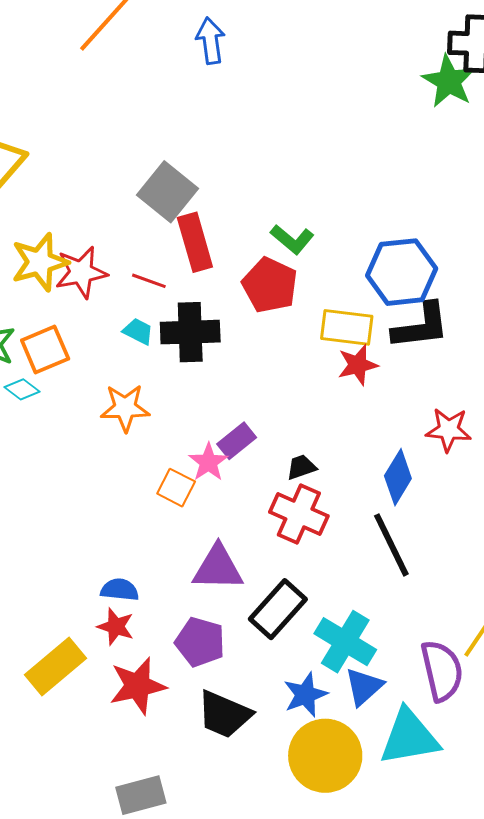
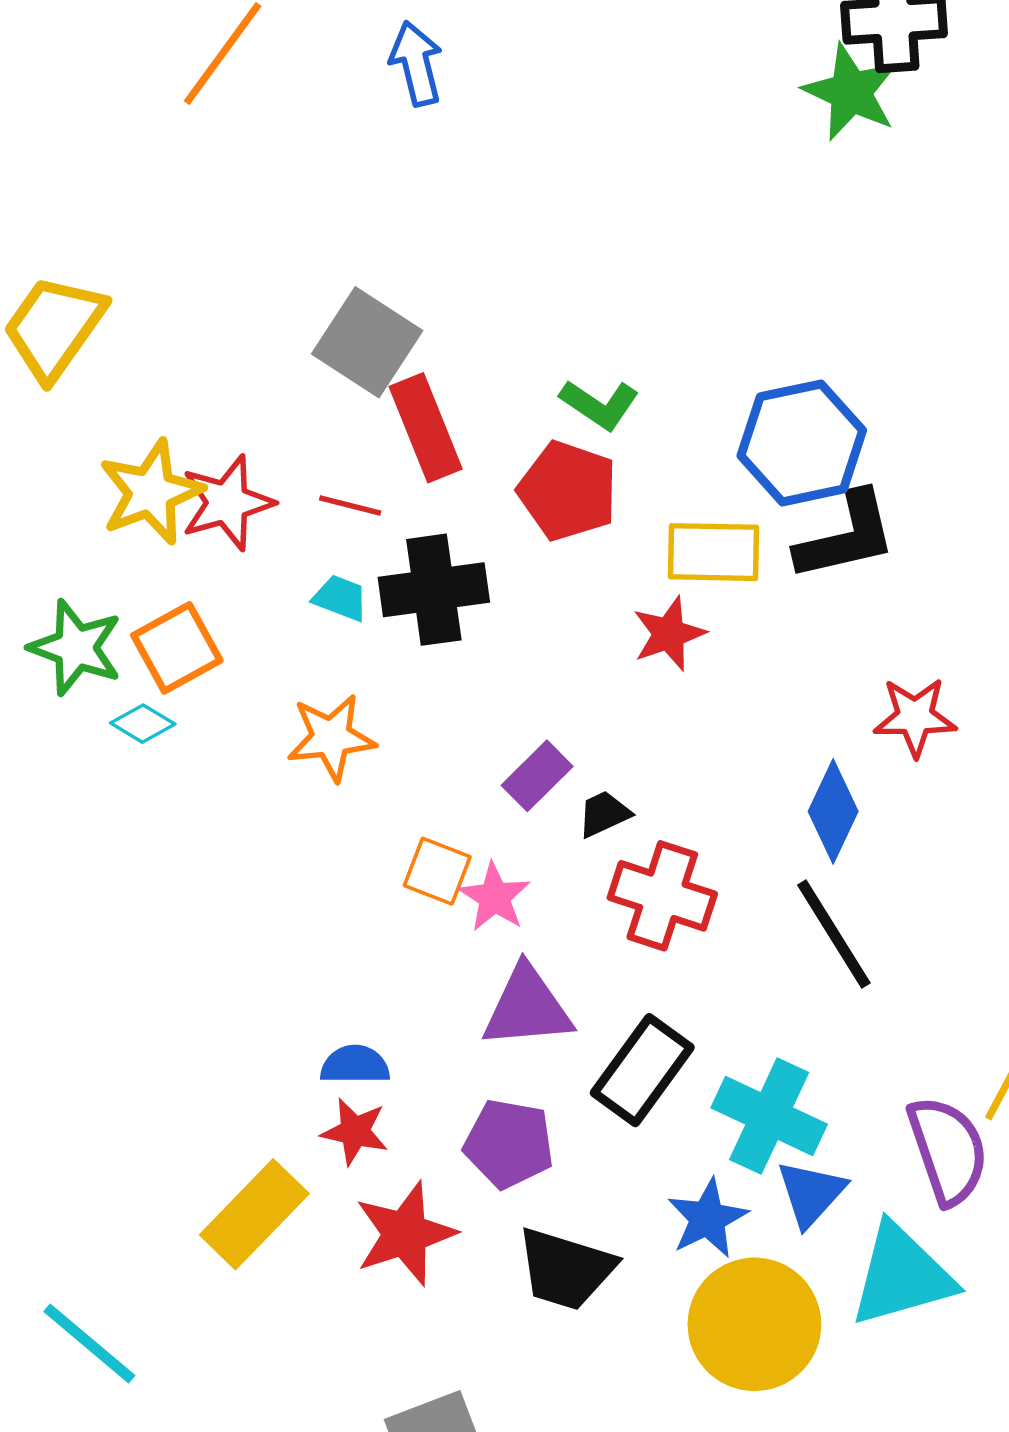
red star: (358, 365) -> (669, 634), moved
pink star: (208, 462) -> (495, 897), moved
black trapezoid: (301, 467) -> (604, 814), moved

